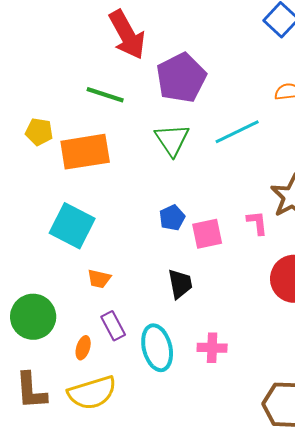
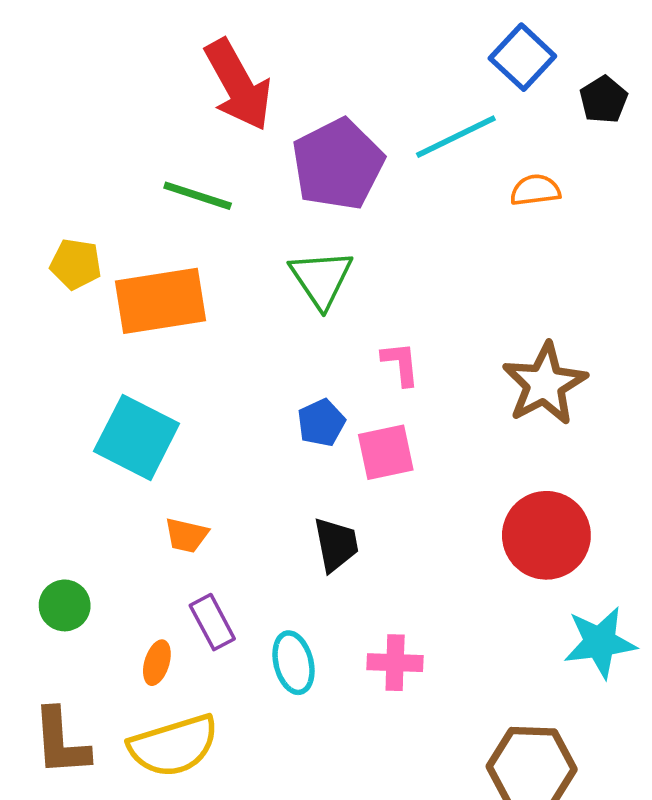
cyan line: (237, 132) -> (456, 137), moved
pink L-shape: (257, 223) -> (401, 364), moved
green circle: (33, 317) -> (65, 605), size x0.6
cyan ellipse: (157, 348) -> (293, 663), size x0.7

